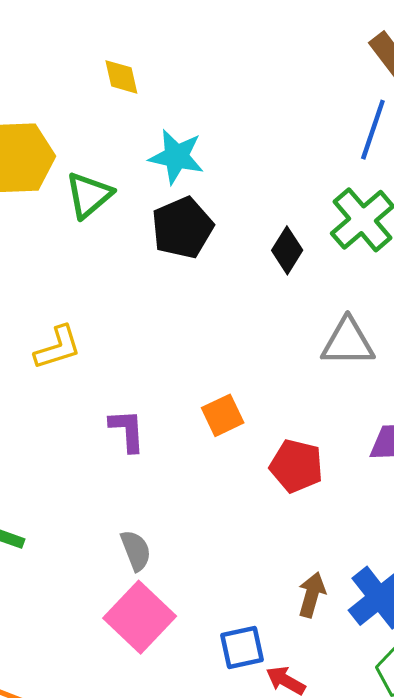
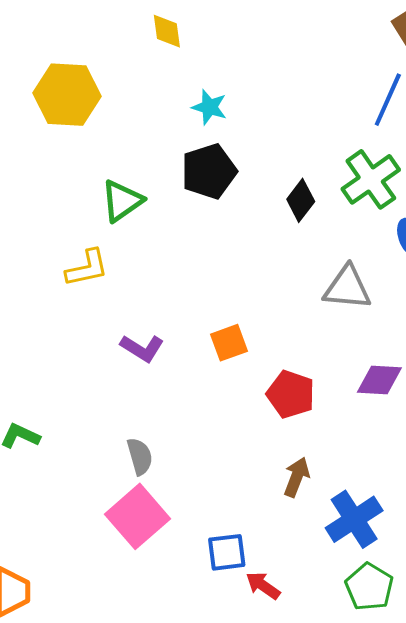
cyan star: (176, 157) -> (209, 107), size x0.7
green triangle: (89, 195) -> (122, 201), moved
purple L-shape: (127, 430) -> (142, 348), turned 120
brown arrow: (312, 595) -> (297, 477), moved

